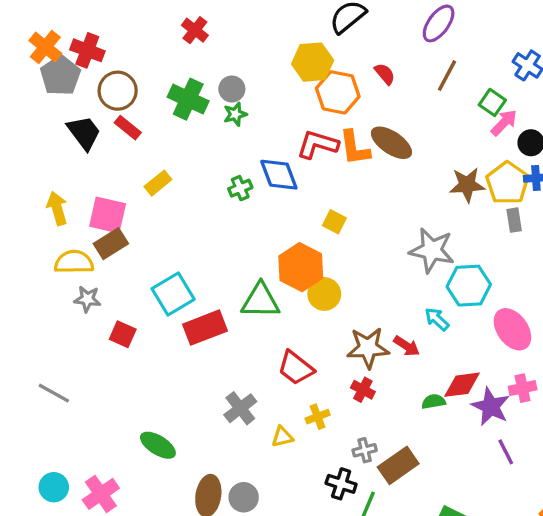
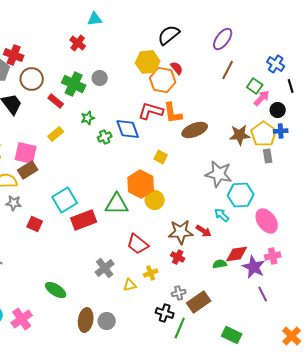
red semicircle: (385, 74) -> (177, 68), moved
green star: (235, 114) -> (88, 118), moved
red rectangle: (128, 128) -> (56, 101), moved
brown ellipse: (391, 143) -> (195, 130), moved, turned -55

